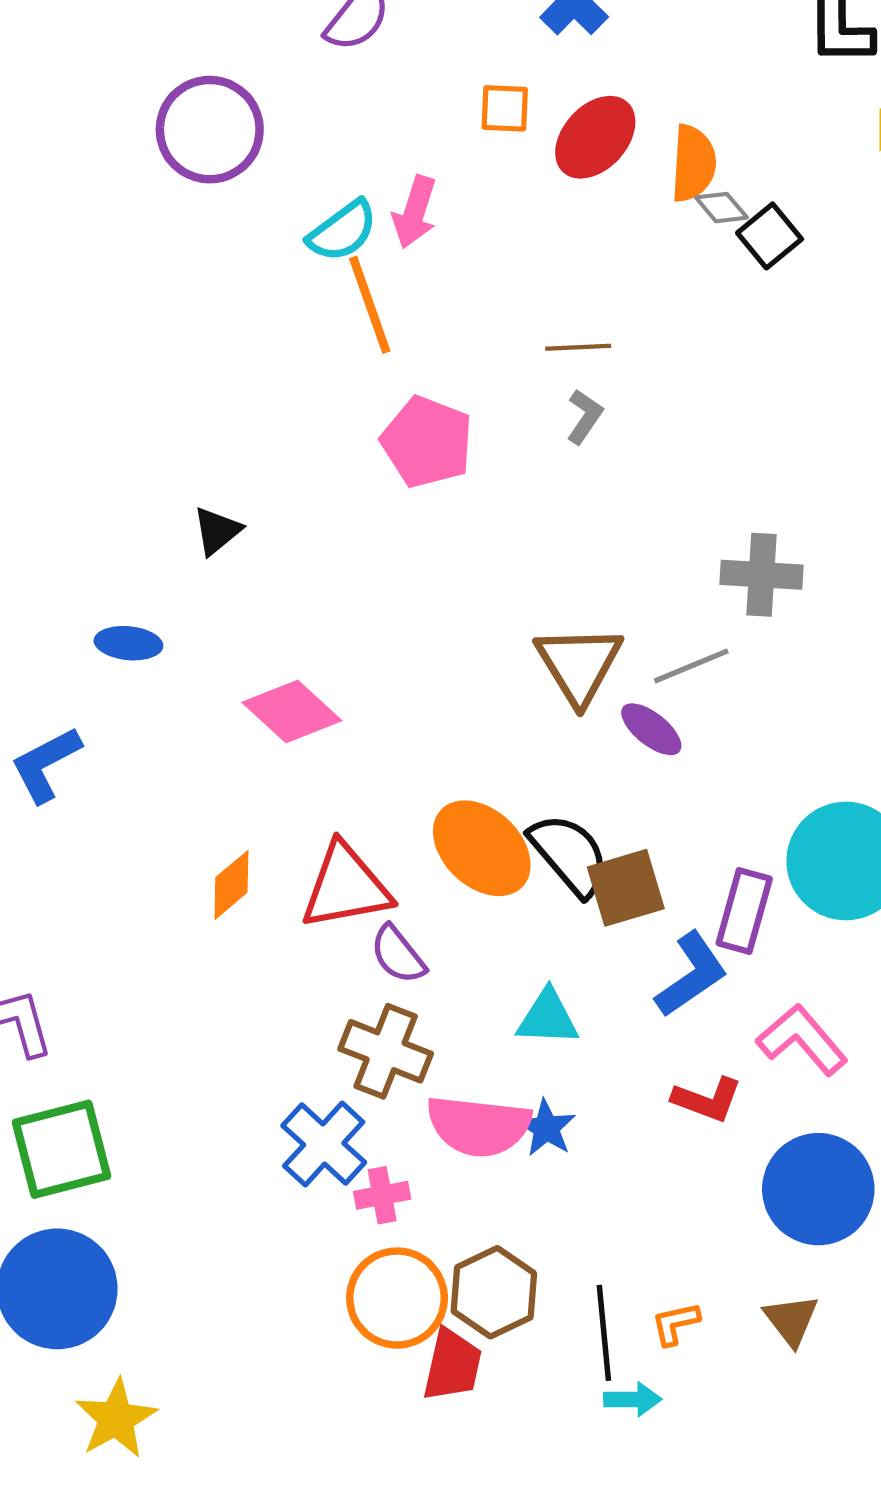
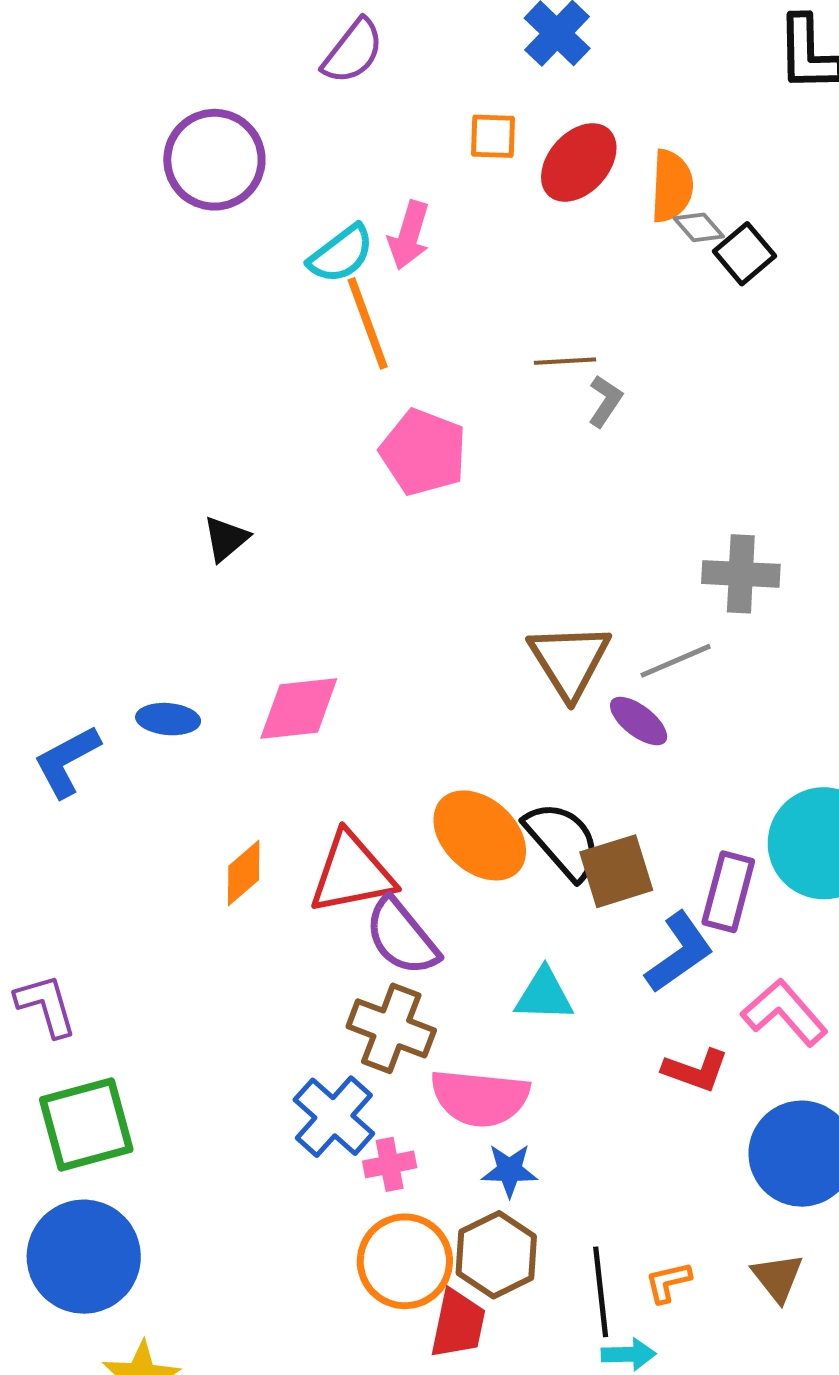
gray L-shape: (585, 417) -> (605, 401), moved
blue ellipse: (128, 643) -> (168, 719), moved
pink diamond: (292, 712) -> (299, 708), turned -48
purple semicircle: (398, 954) -> (402, 937), size x1.4
blue star: (546, 1128) -> (509, 1170), moved, turned -30

